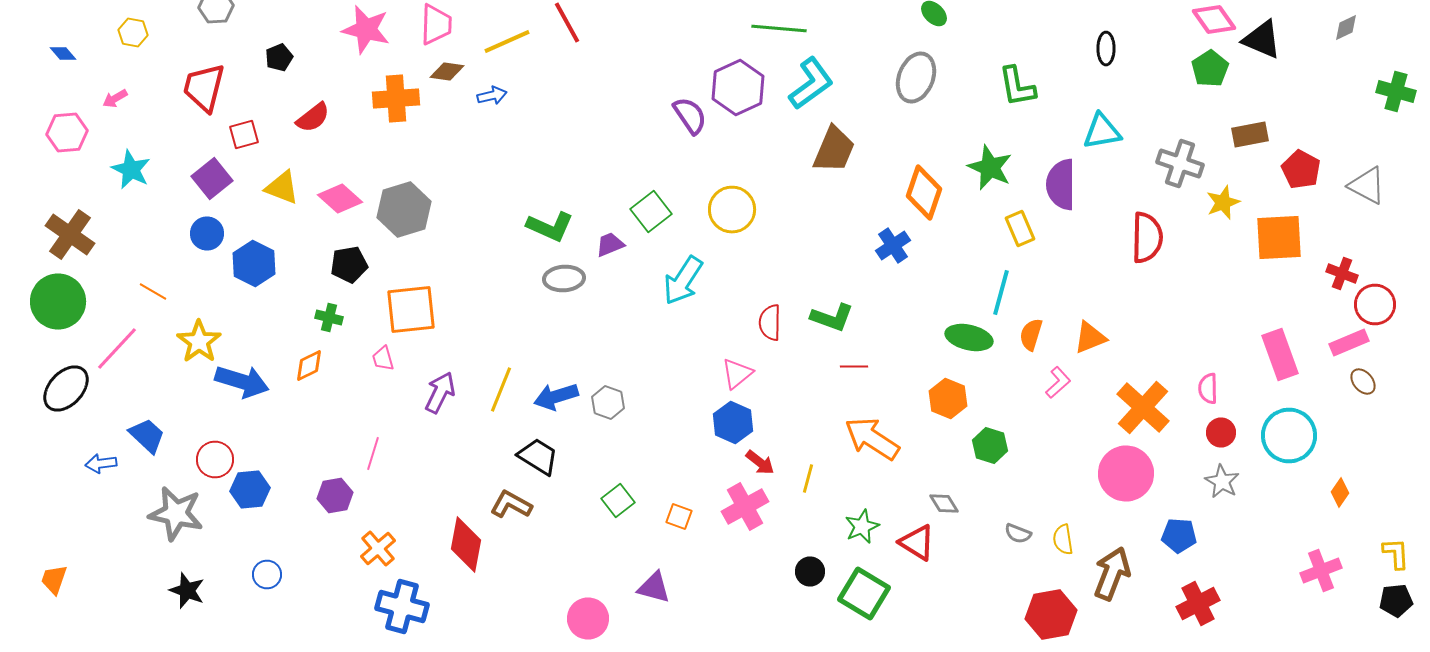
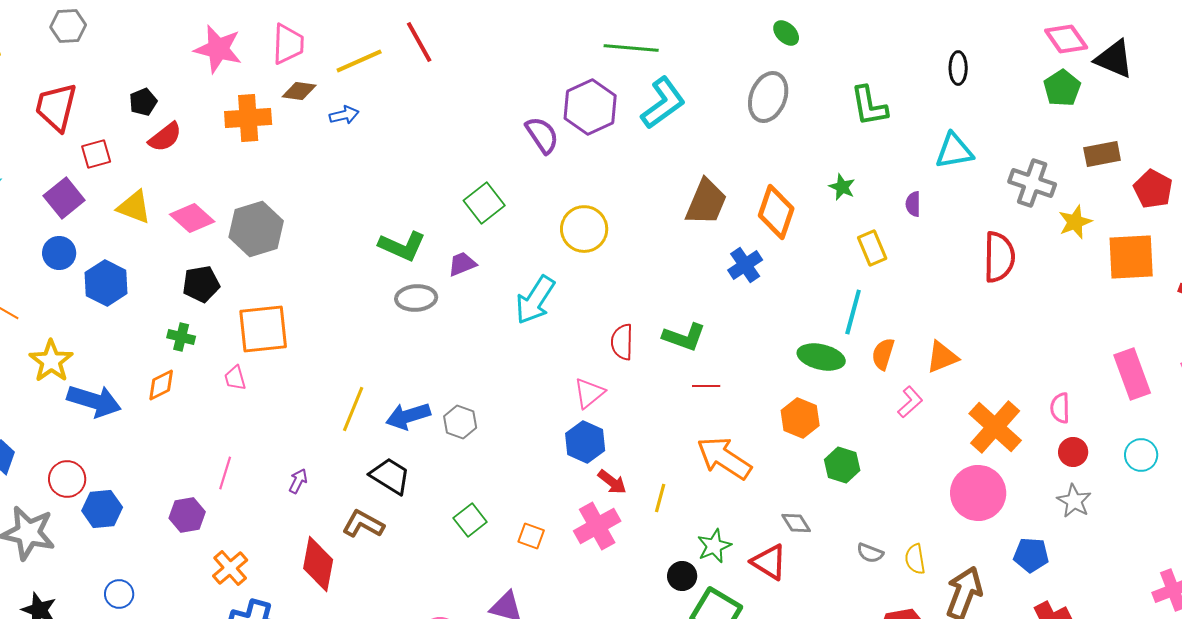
black pentagon: (279, 58) -> (143, 102), moved
brown trapezoid: (834, 150) -> (706, 202), moved
green star: (990, 168) -> (842, 187), size x0.6
purple semicircle: (1061, 184) -> (913, 204), size x0.5
green square: (651, 212) -> (484, 203), moved
purple arrow: (440, 392) -> (298, 481), moved, size x0.6
cyan circle: (1289, 436) -> (1141, 455), size x0.6
black circle: (810, 572) -> (682, 576), moved

